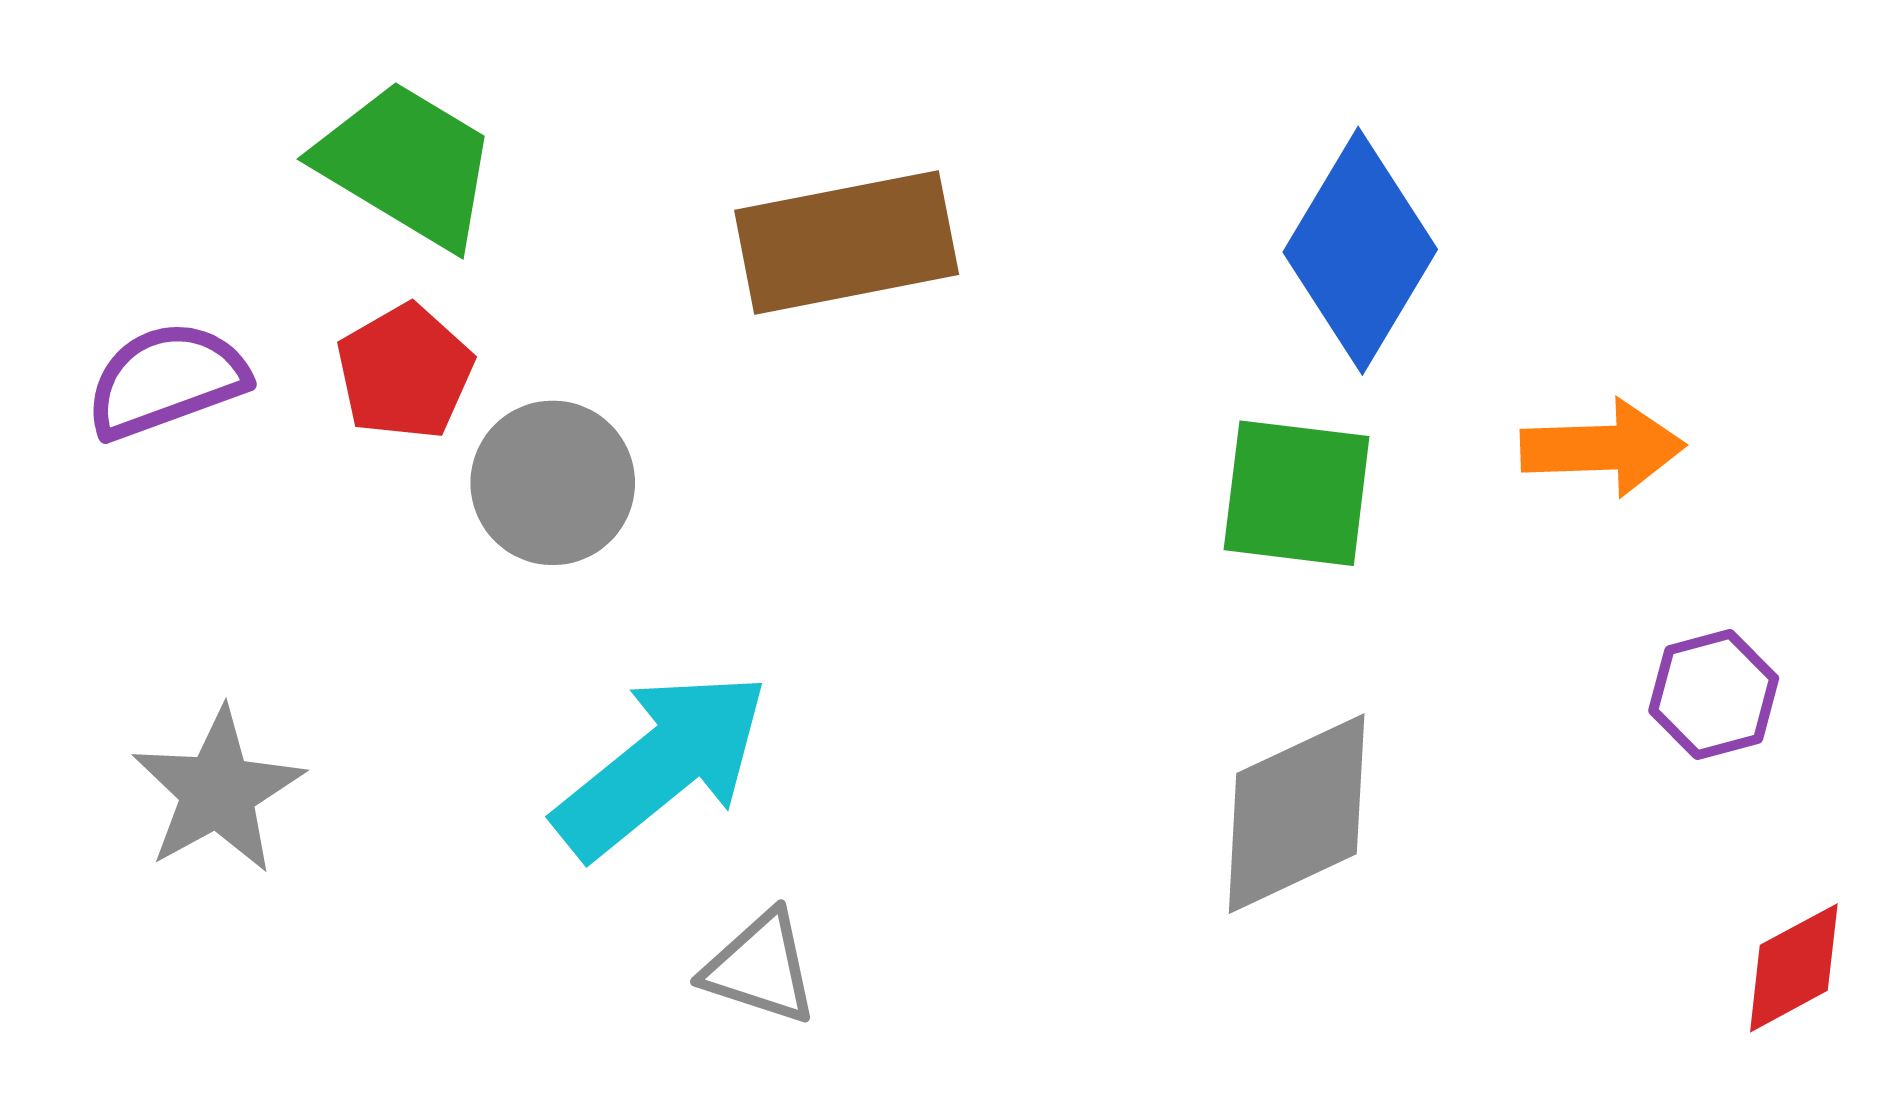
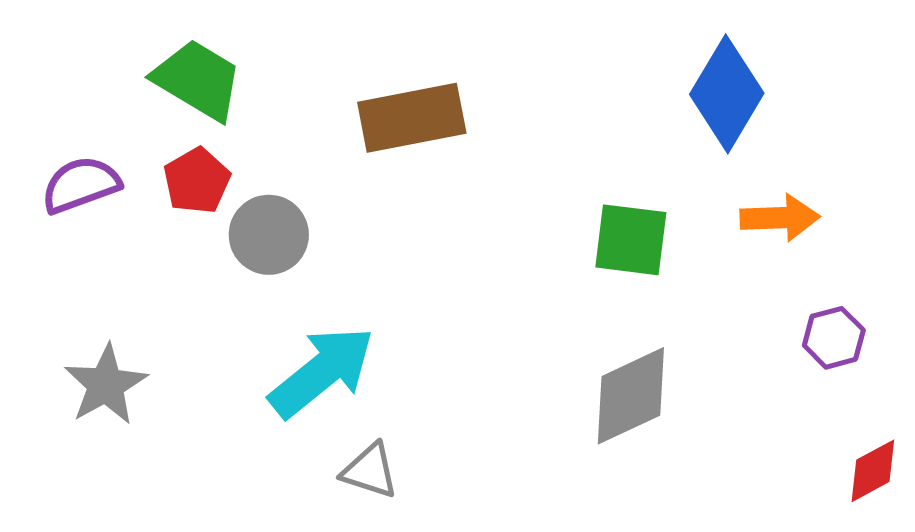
blue diamond: (1360, 251) -> (727, 94), moved

